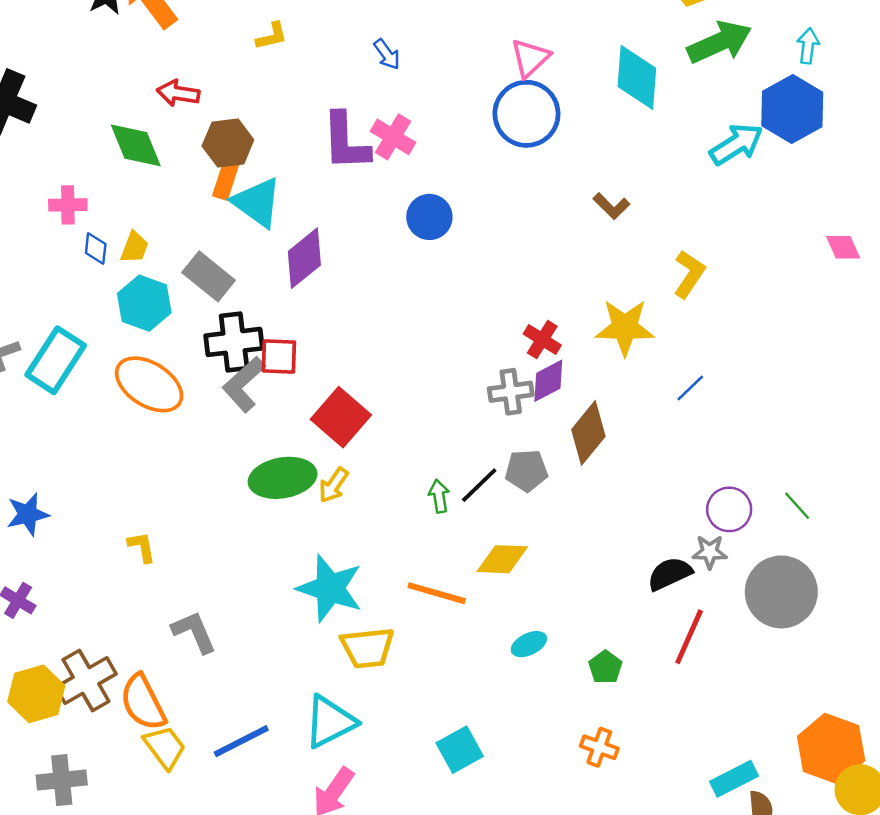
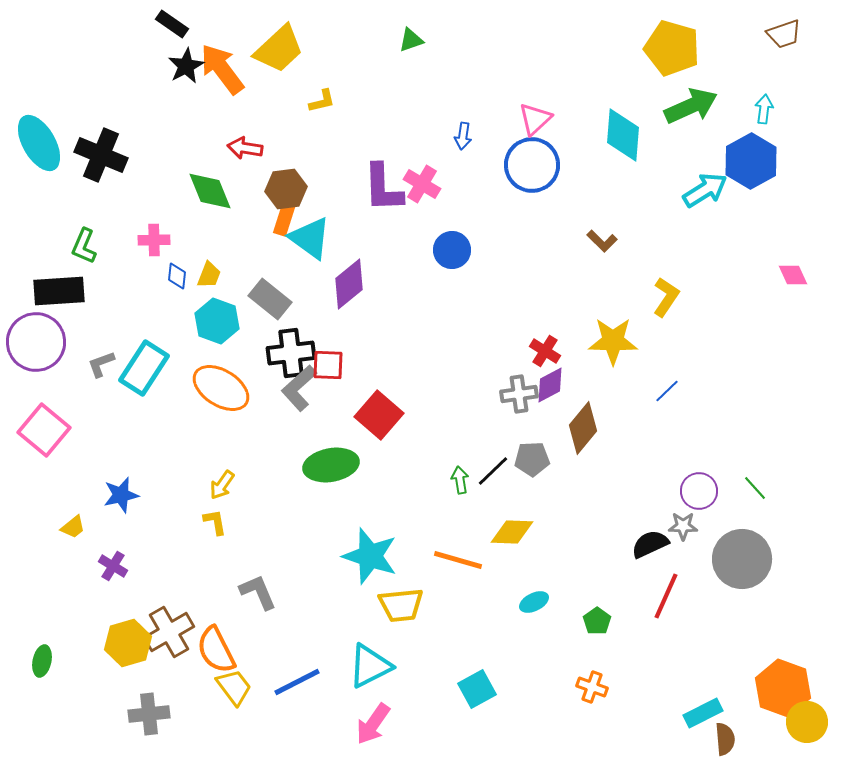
blue arrow: (387, 54) -> (463, 136), moved, turned 44
yellow arrow: (334, 485) -> (222, 485), moved

